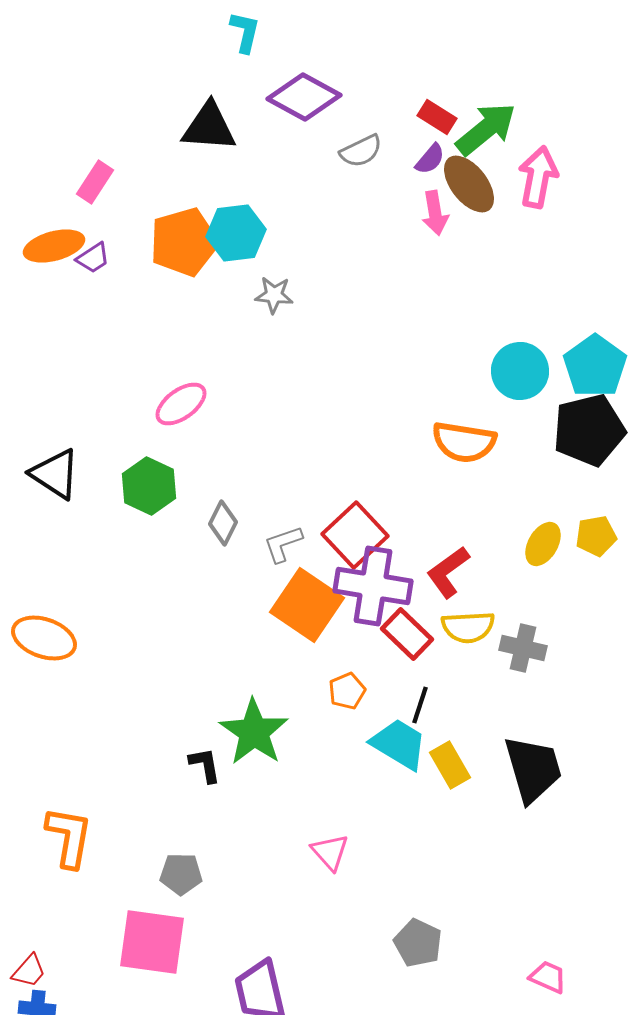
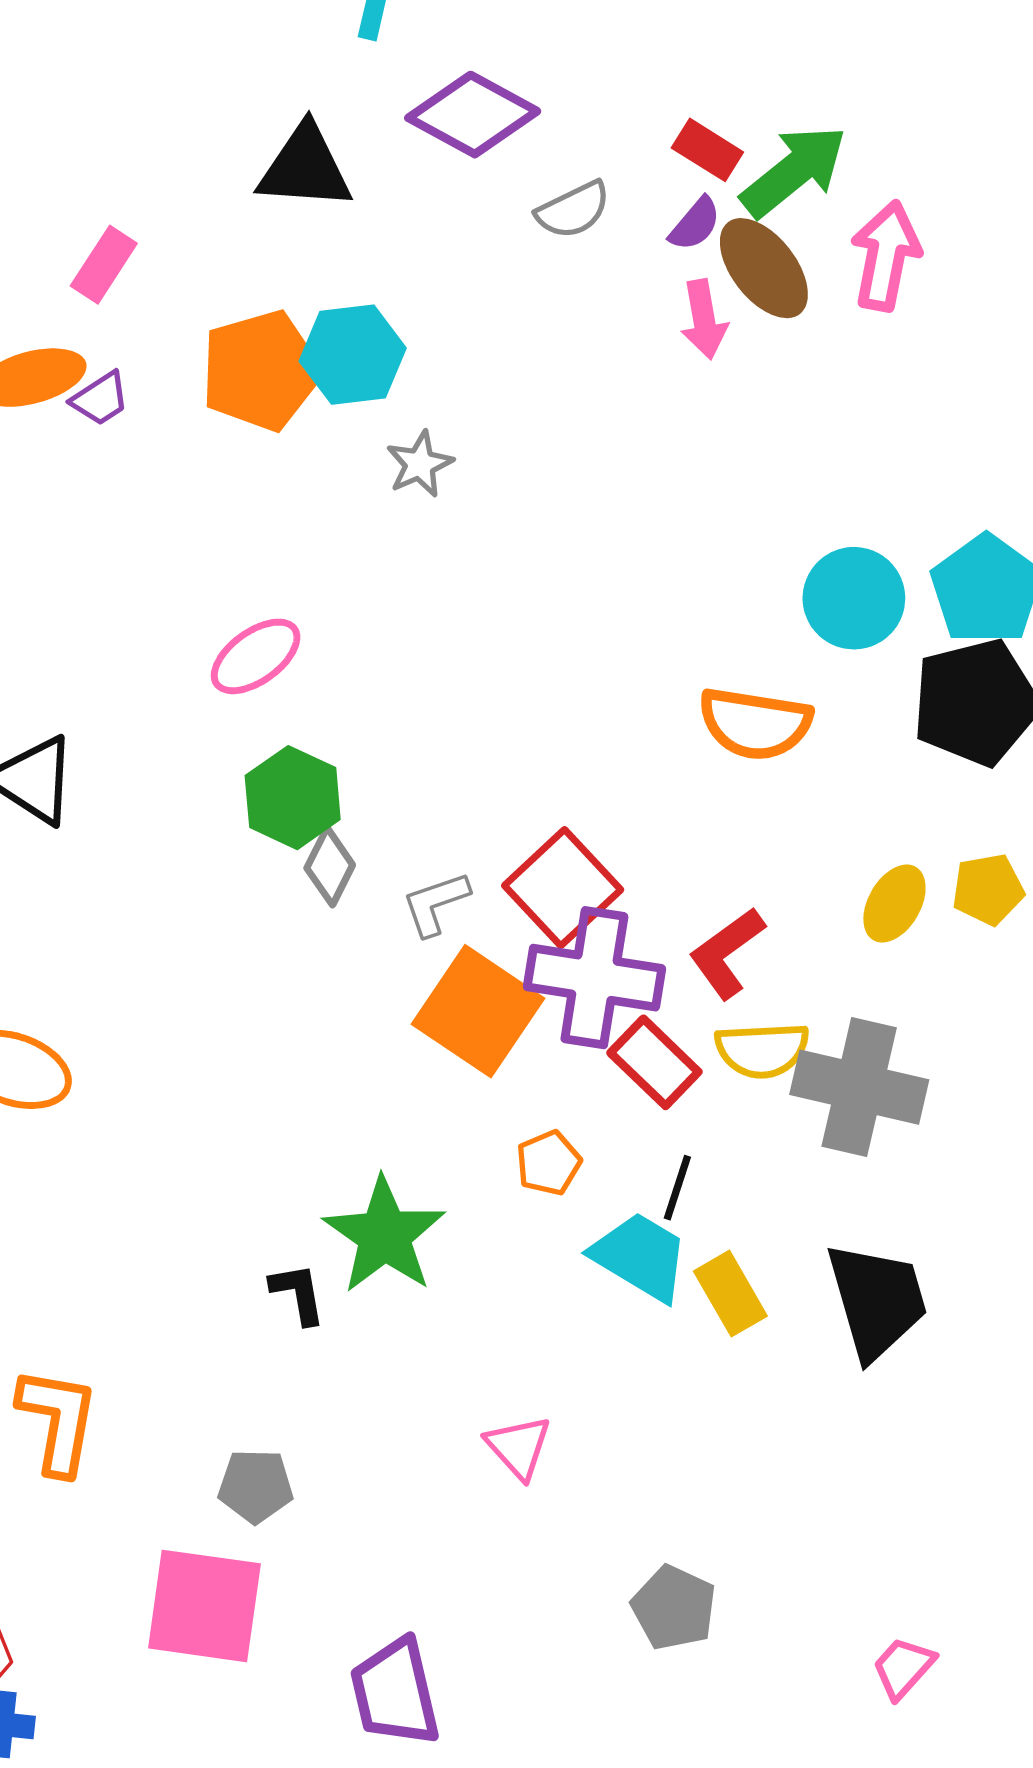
gray star: (274, 295) -> (420, 464), turned -30
green hexagon: (149, 486) -> (293, 798), moved
gray cross: (523, 648) -> (859, 1087), size x1.6
pink trapezoid: (548, 977) -> (903, 1668), turned -72

